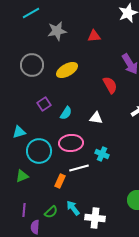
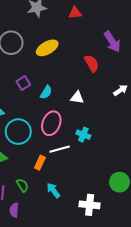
pink ellipse: (71, 143) -> (51, 123), turned -65
green semicircle: (51, 212) -> (22, 185), moved, turned -80
white cross: (95, 218) -> (90, 205), moved

